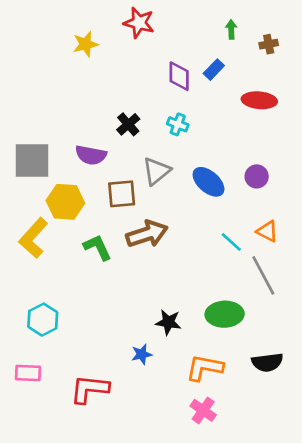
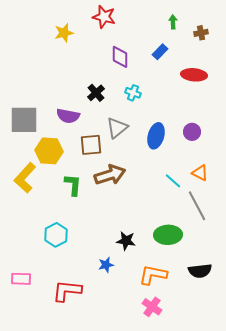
purple diamond: (179, 76) -> (120, 57), moved
blue ellipse: (208, 182) -> (156, 136), turned 65
green L-shape: (98, 247) -> (73, 185), turned 30
cyan hexagon: (43, 320) -> (56, 235), moved

